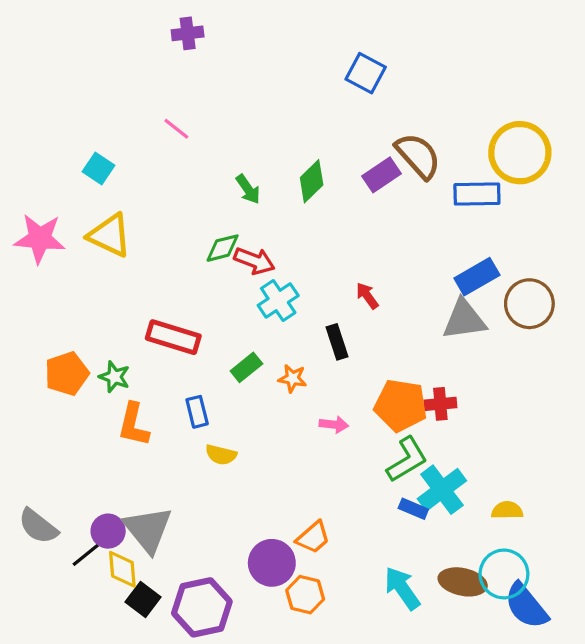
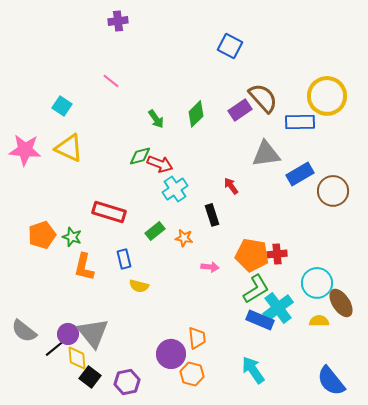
gray triangle: (464, 320) -> (266, 154), moved
blue rectangle: (413, 509) -> (260, 320), size x1.5
orange trapezoid: (313, 537) -> (197, 338), turned -55
cyan circle: (504, 574) -> (317, 283), moved
brown ellipse: (463, 582) -> (341, 303), moved, turned 44
purple hexagon: (202, 607) -> (127, 382), size x0.7

